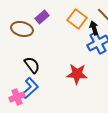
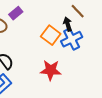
orange square: (77, 19) -> (51, 35), moved

